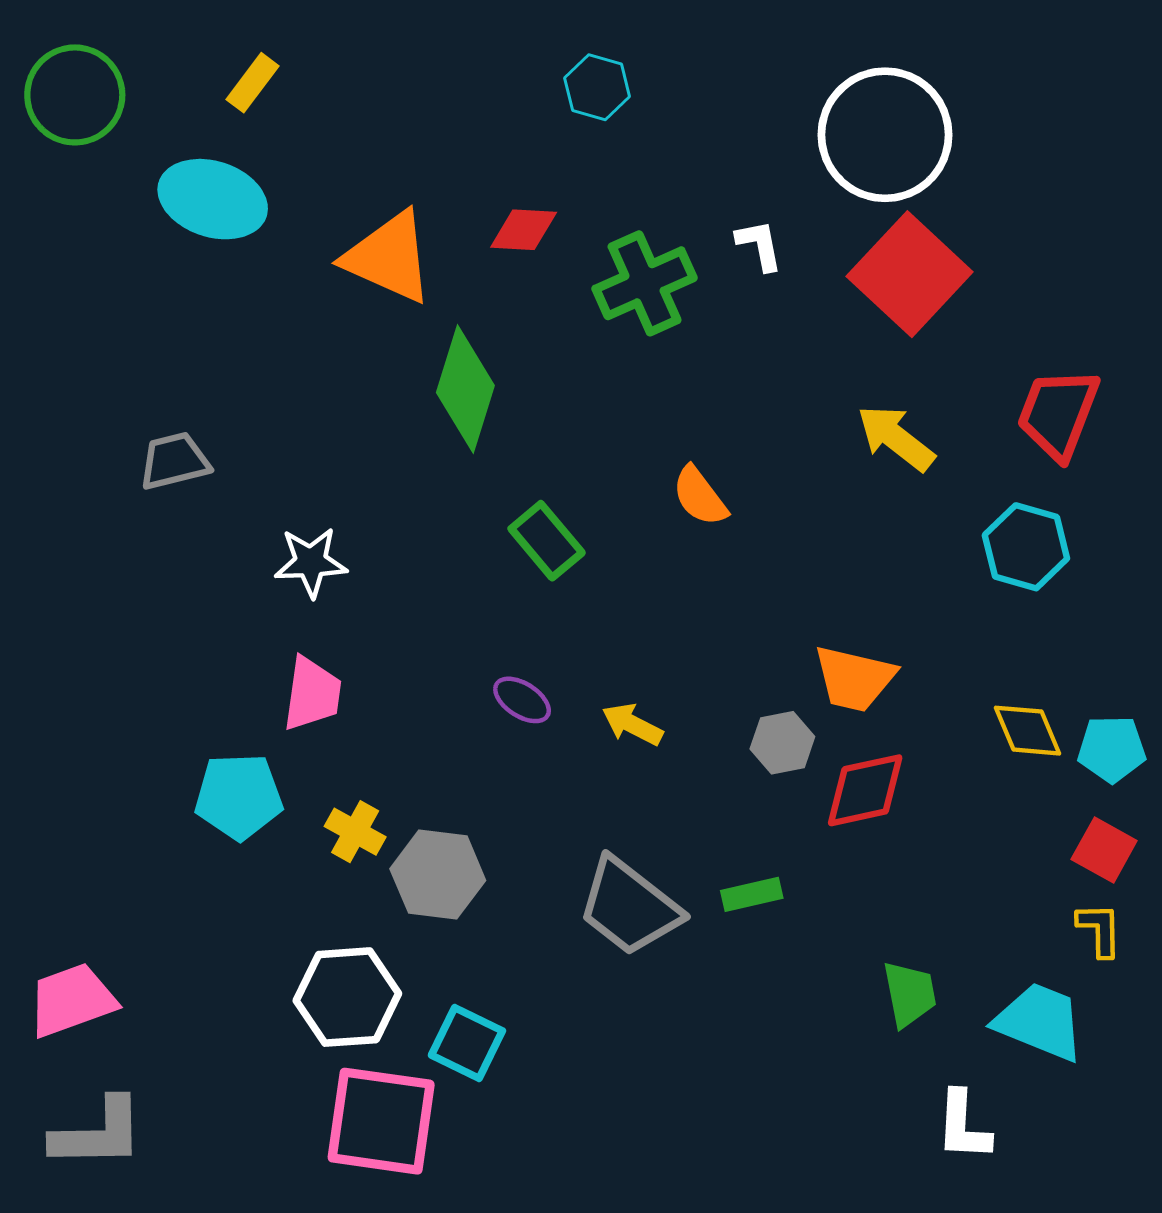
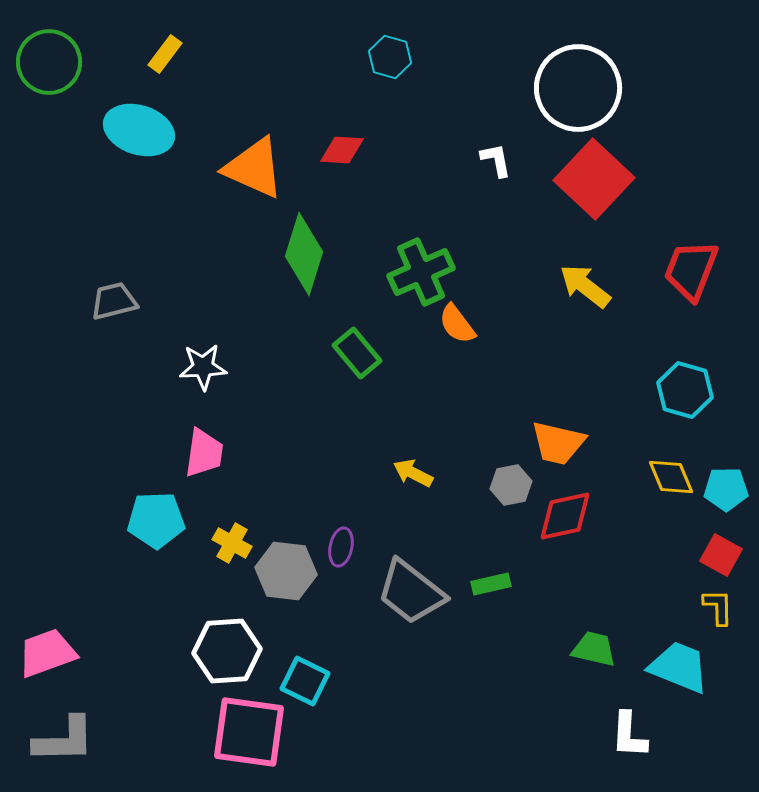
green cross: (645, 283) -> (421, 272), moved
cyan hexagon: (1026, 547) -> (685, 390), moved
purple ellipse: (522, 700) -> (341, 547), moved, turned 69
green trapezoid: (910, 994) -> (594, 649), turned -66

